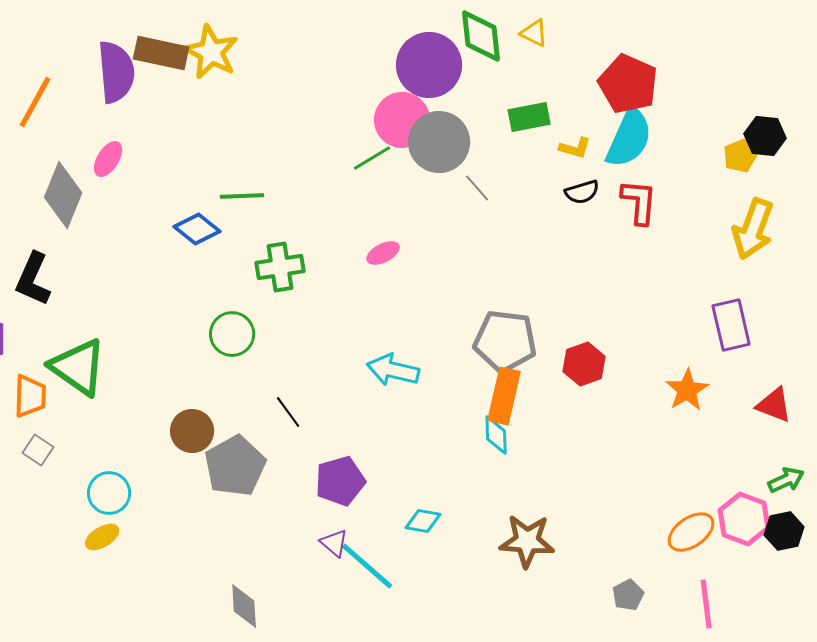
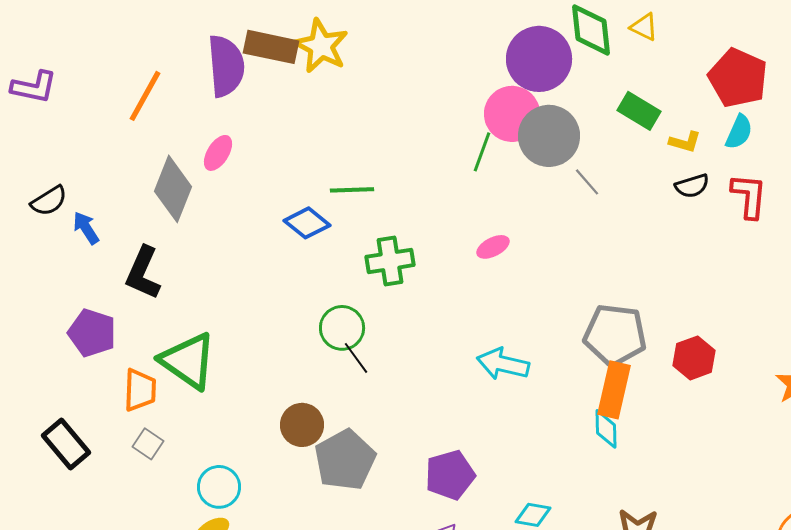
green rectangle: (529, 117) -> (639, 111), turned 42
cyan semicircle: (629, 138) -> (739, 132), size x0.6
green line: (372, 158) -> (482, 152), turned -39
black line: (288, 412) -> (356, 358), moved

